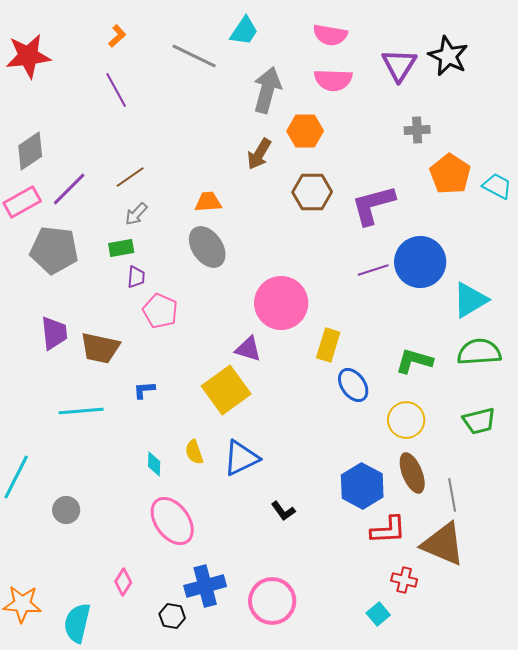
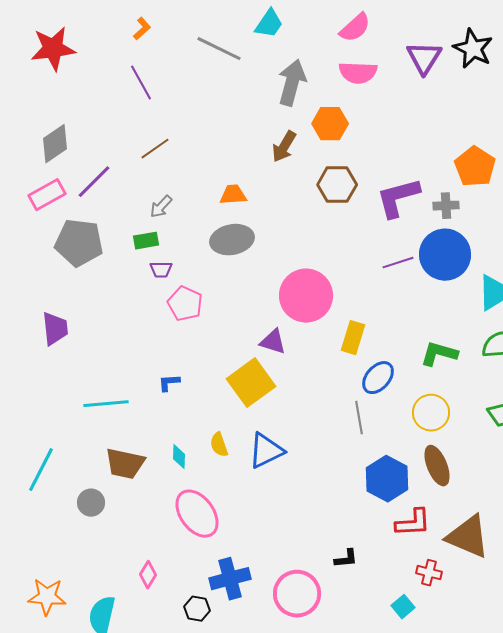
pink semicircle: (330, 35) -> (355, 28), turned -52
gray cross: (417, 130) -> (446, 206), moved
brown line: (130, 177) -> (155, 149), moved
gray ellipse: (207, 247) -> (232, 240), turned -66
purple trapezoid: (136, 277) -> (161, 270), turned 85
purple trapezoid: (54, 333) -> (55, 329), moved
brown trapezoid: (100, 348) -> (125, 464), moved
blue ellipse: (353, 385) -> (378, 378), turned 76
gray line: (452, 495) -> (359, 418), moved
black L-shape: (283, 511) -> (346, 559), moved, turned -60

